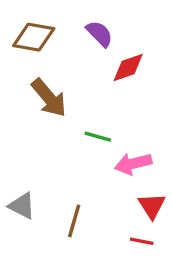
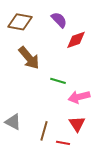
red triangle: (152, 206) -> (77, 124), moved
red line: (142, 241) -> (63, 143), moved

